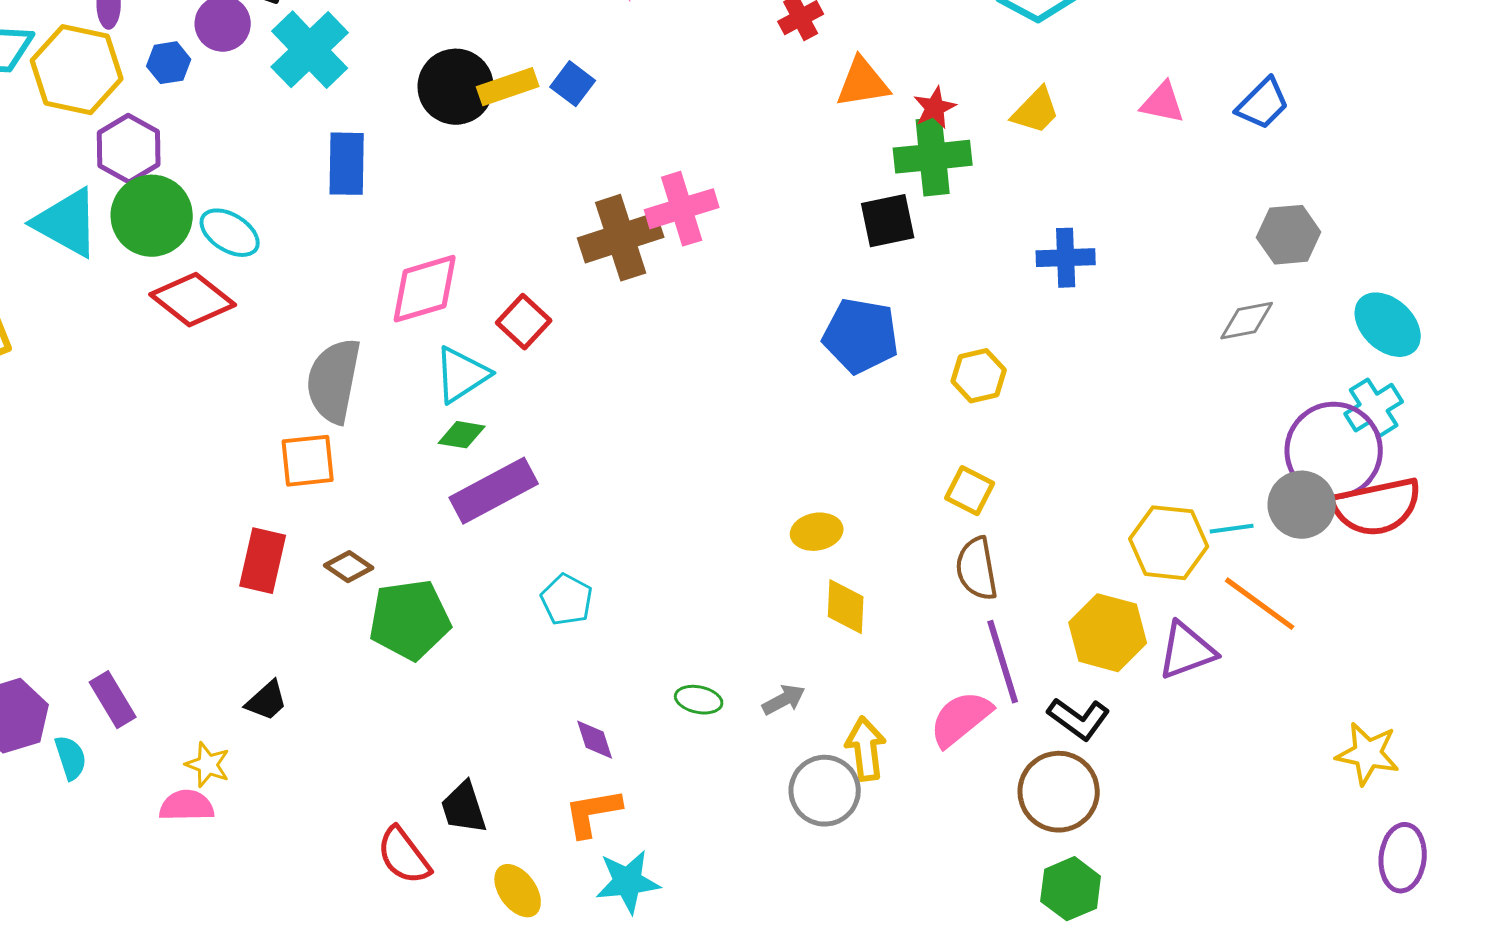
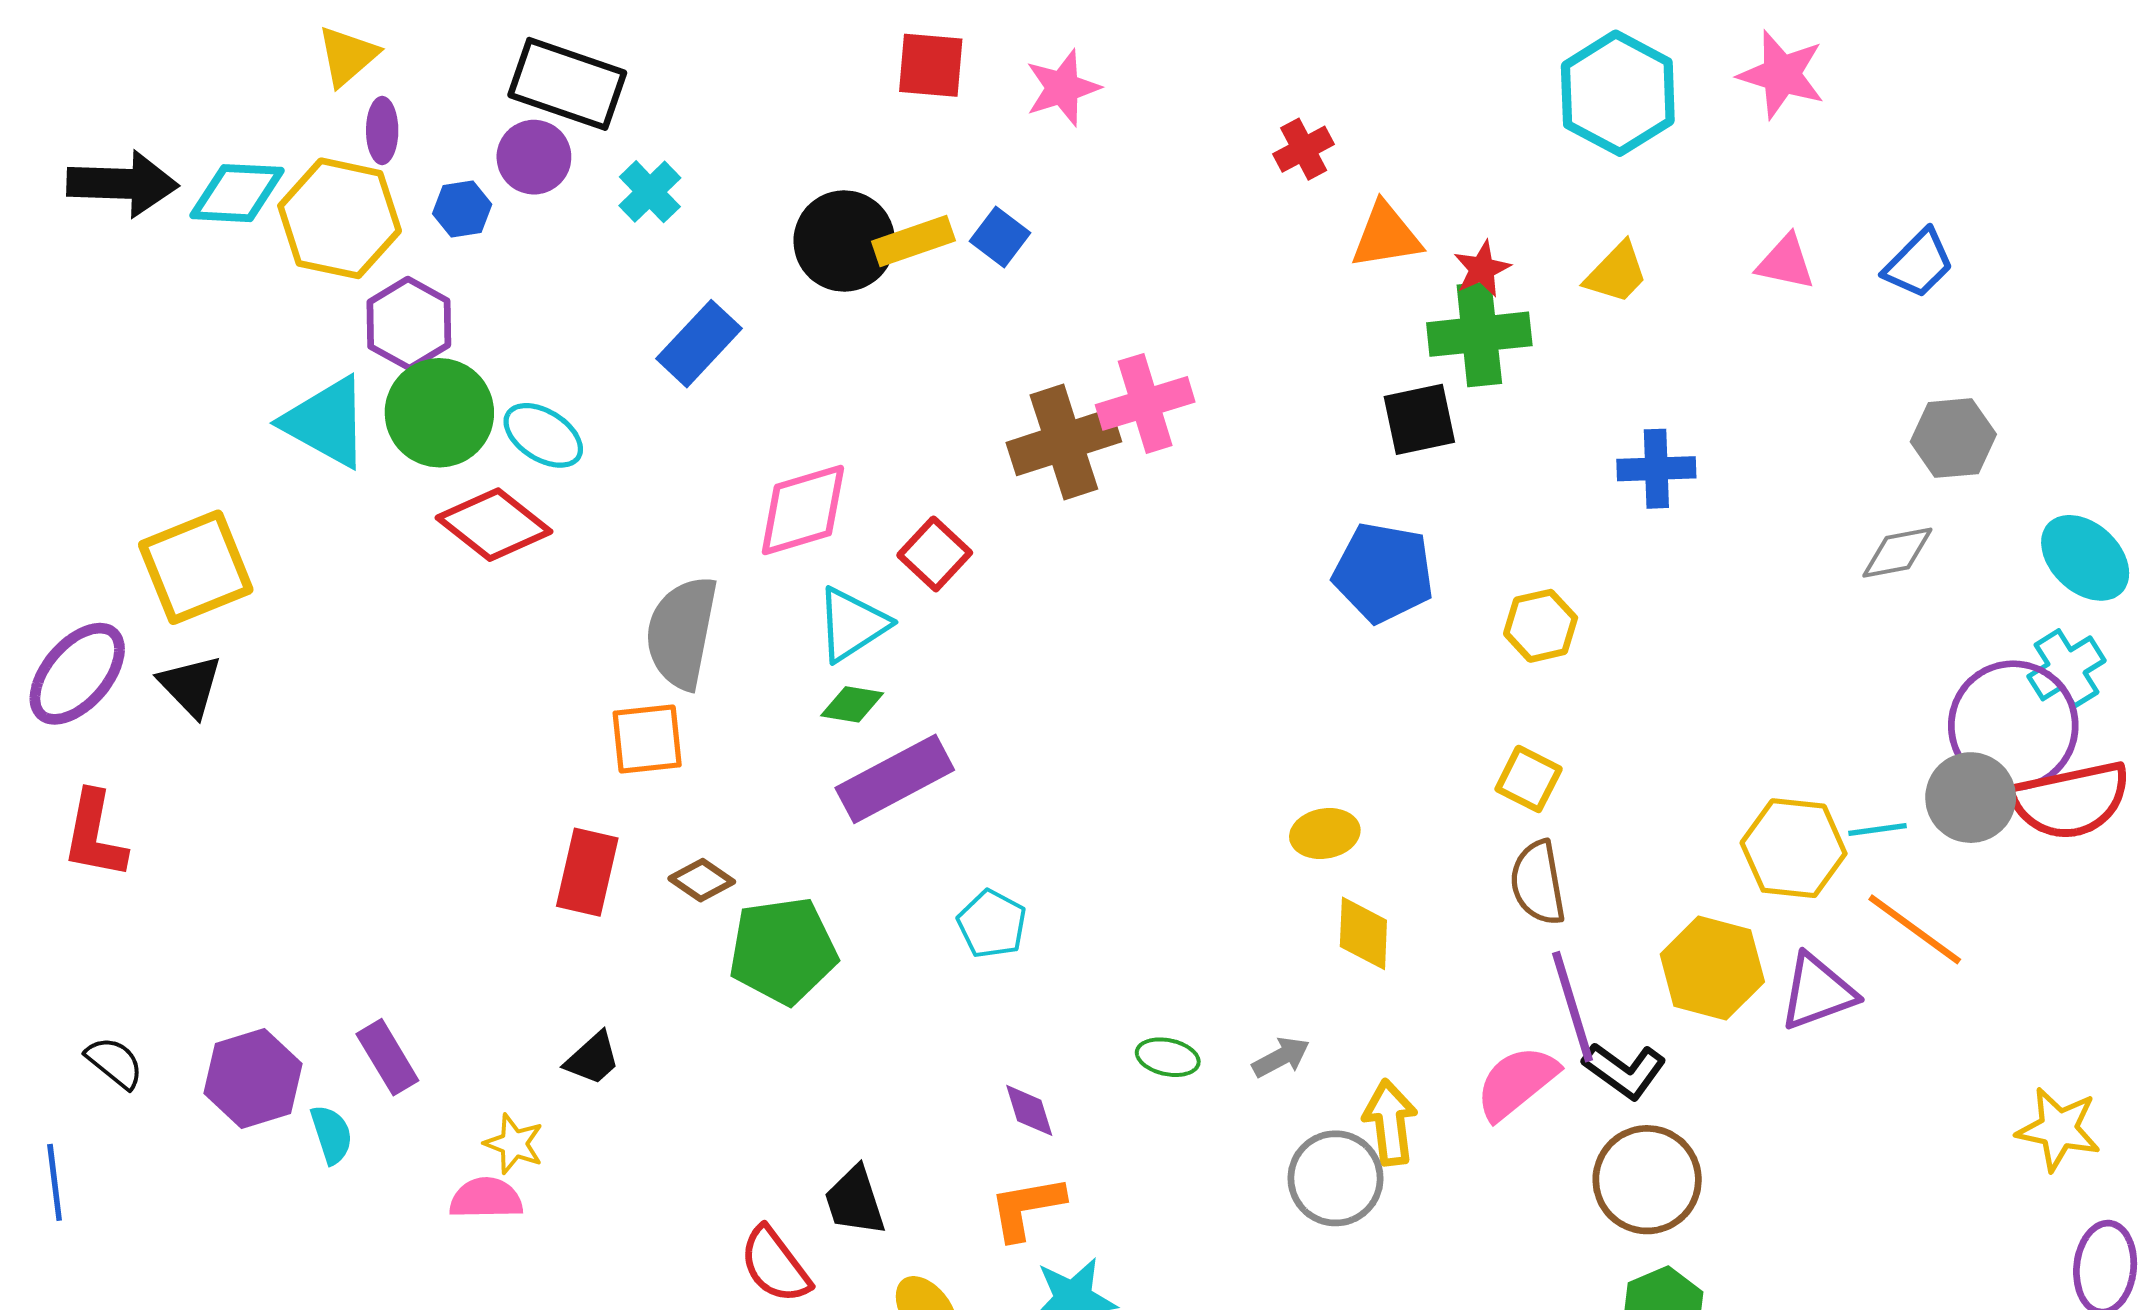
cyan cross: (310, 50) -> (650, 192), size x0.6
blue rectangle: (347, 164) -> (699, 344), turned 42
black L-shape: (1079, 719) -> (1624, 1071), moved

